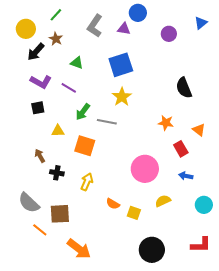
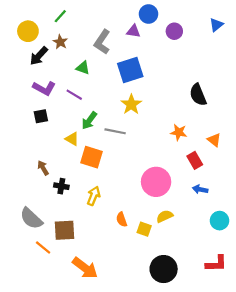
gray L-shape: (95, 26) -> (102, 42), moved
purple circle: (169, 34) -> (174, 31), moved
yellow triangle: (58, 131) -> (72, 139), moved, turned 32
yellow semicircle: (163, 201) -> (165, 216), moved
orange semicircle: (113, 204) -> (122, 220), turned 40

